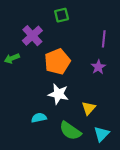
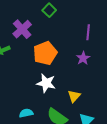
green square: (62, 15) -> (49, 10), turned -32
cyan semicircle: (39, 118) -> (26, 113), moved

